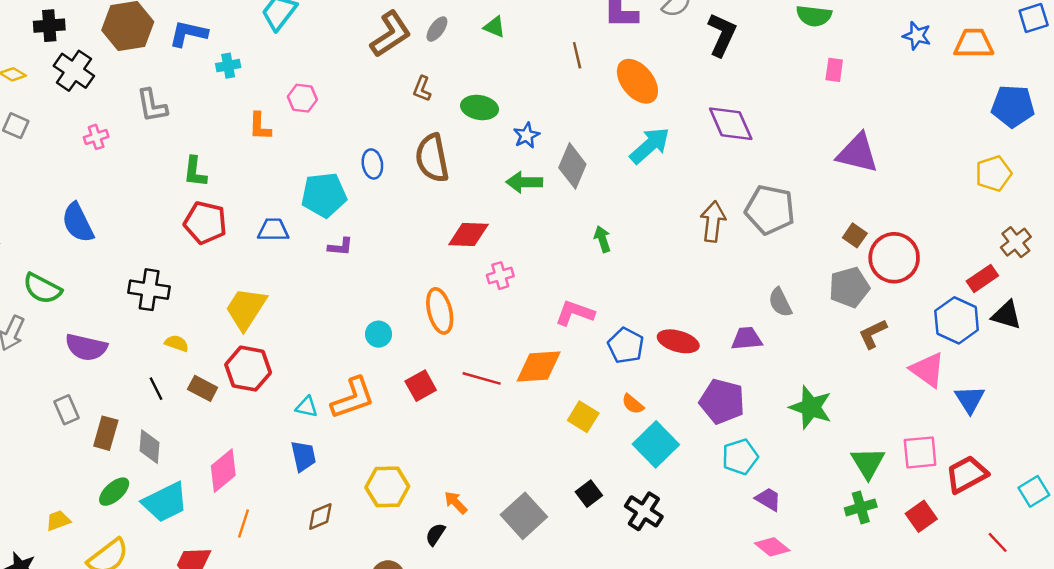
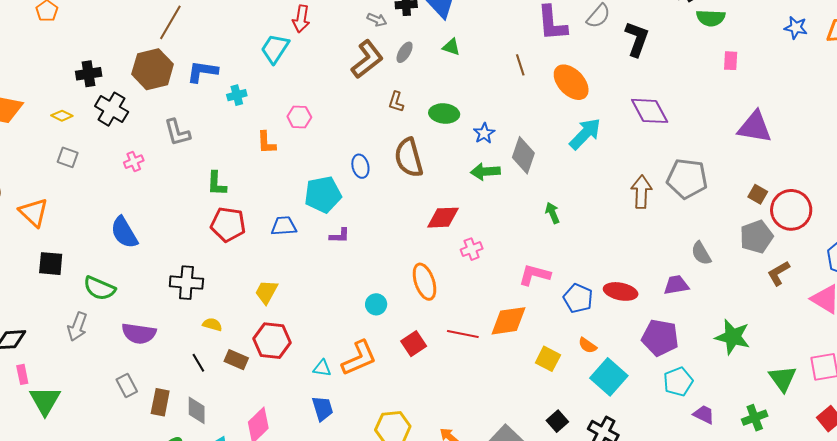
yellow trapezoid: (246, 309) -> (266, 292), size x0.7
green cross: (861, 507) -> (755, 418), moved

